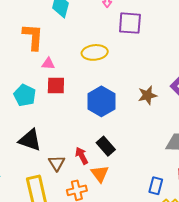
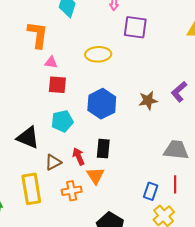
cyan pentagon: (25, 95) -> (62, 121), moved, turned 30
black rectangle: (106, 146) -> (103, 149), turned 42
brown triangle: (57, 163) -> (53, 162), turned 30

